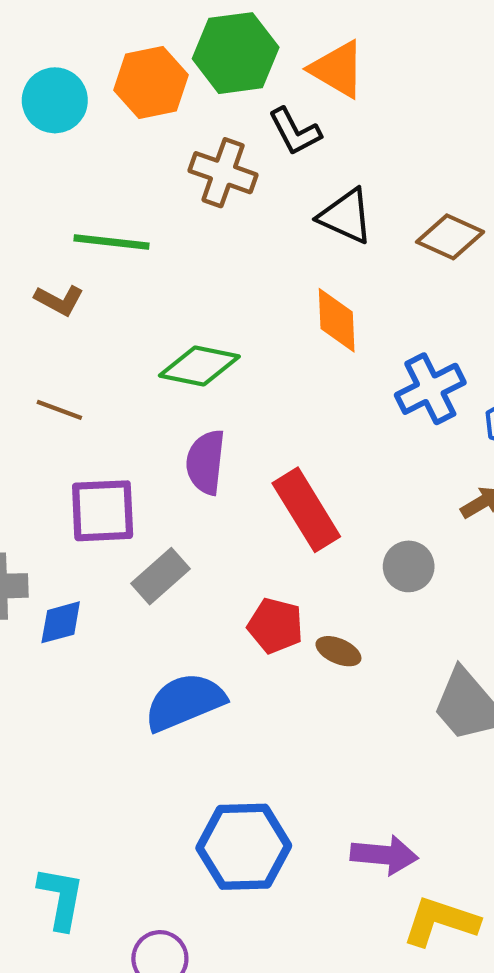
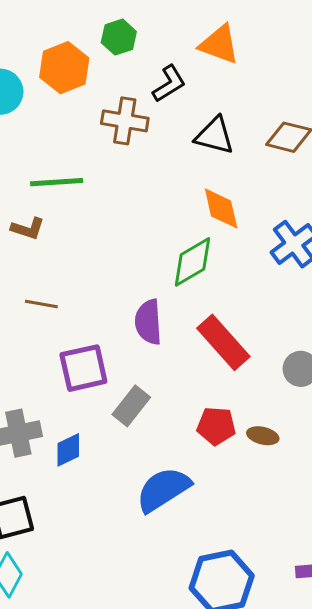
green hexagon: (236, 53) -> (119, 37), size x0.6
orange triangle: (338, 69) -> (219, 44), moved
black L-shape: (295, 132) -> (169, 84), turned -84
green diamond: (199, 366) -> (193, 262), moved, turned -32

